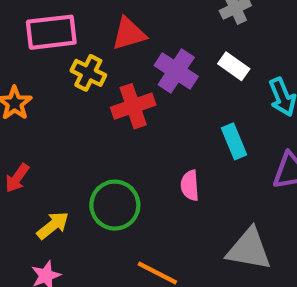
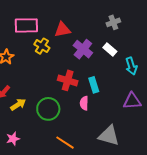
red cross: (133, 106) -> (68, 80), moved, turned 30
cyan rectangle: (234, 141) -> (94, 85), moved
yellow arrow: (53, 225) -> (18, 105), moved

